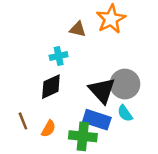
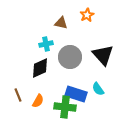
orange star: (111, 19) -> (87, 15), size x0.6
gray circle: (125, 84) -> (70, 57), moved
black triangle: (102, 90) -> (103, 55), moved

